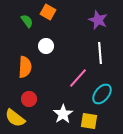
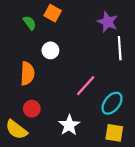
white line: (100, 53) -> (120, 48), moved
yellow square: (89, 121) -> (114, 133), moved

